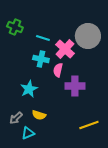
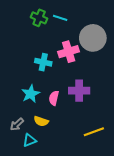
green cross: (15, 27) -> (39, 18), moved
cyan line: (43, 38) -> (60, 18), moved
pink cross: (65, 49) -> (69, 52), turned 30
pink semicircle: (58, 70) -> (54, 98), moved

